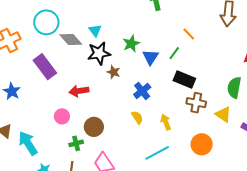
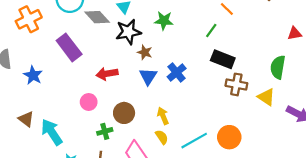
green star: (131, 44) -> (164, 21), turned 30
blue triangle: (150, 57) -> (148, 76), moved
yellow semicircle: (137, 117) -> (162, 137), moved
yellow arrow: (166, 122) -> (163, 116), moved
orange circle: (202, 144) -> (229, 137), moved

